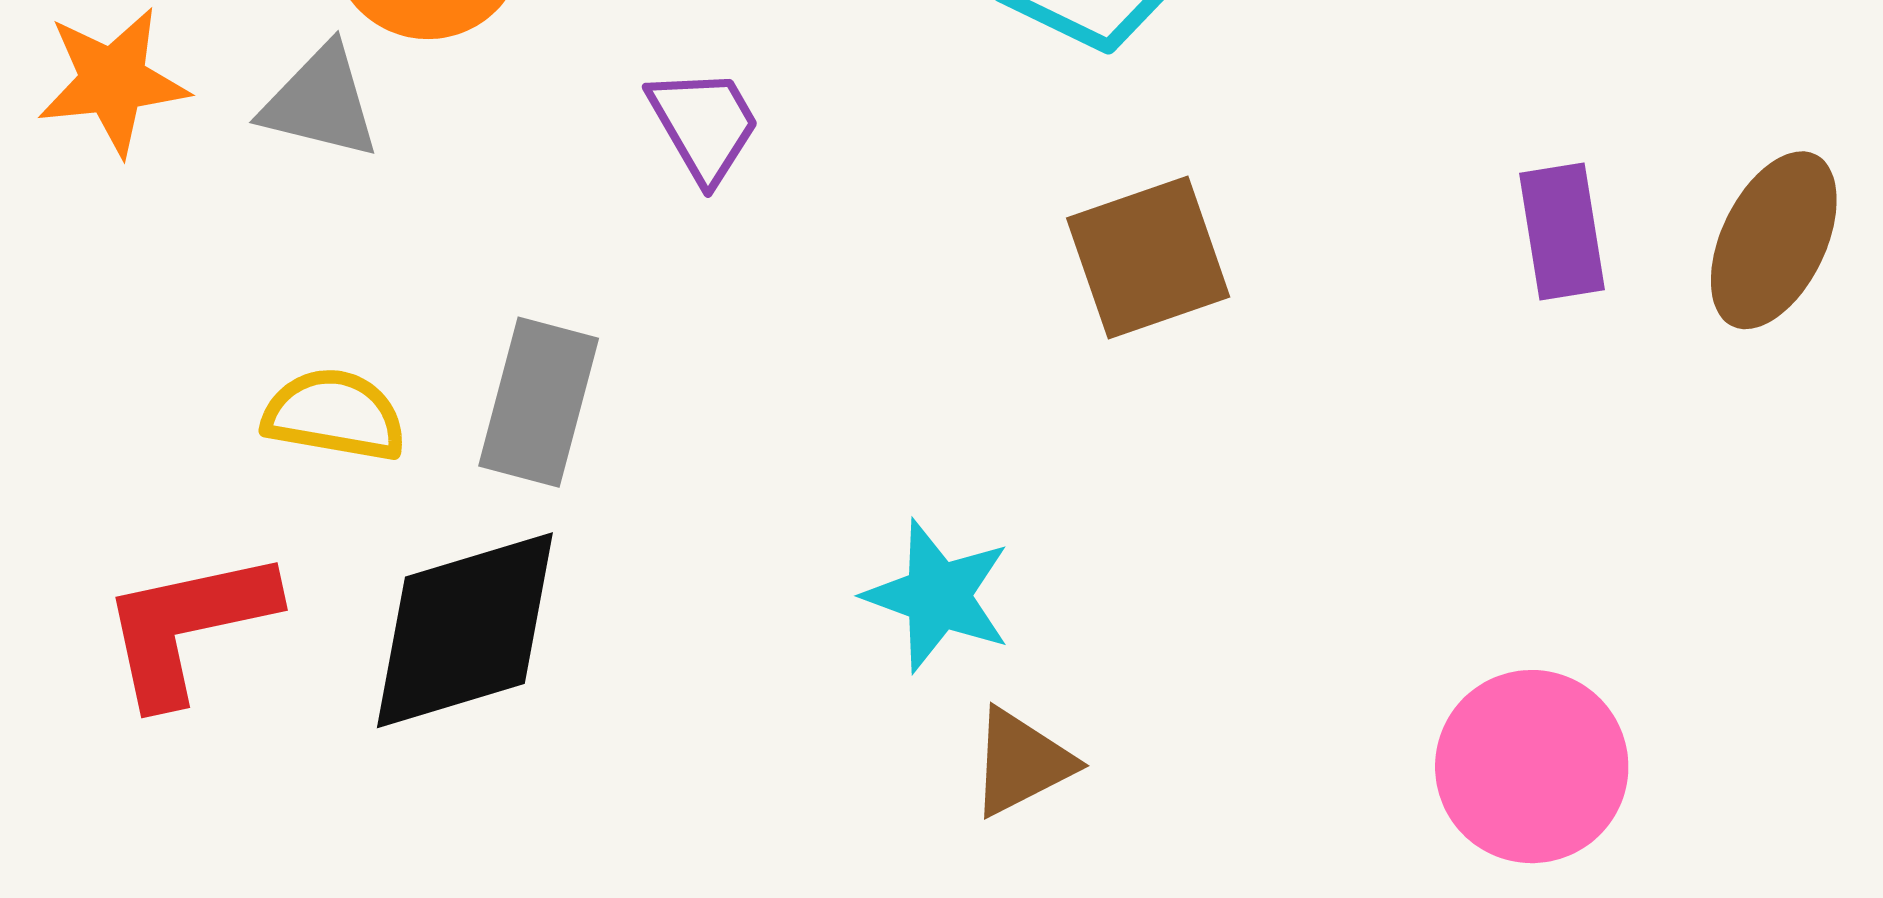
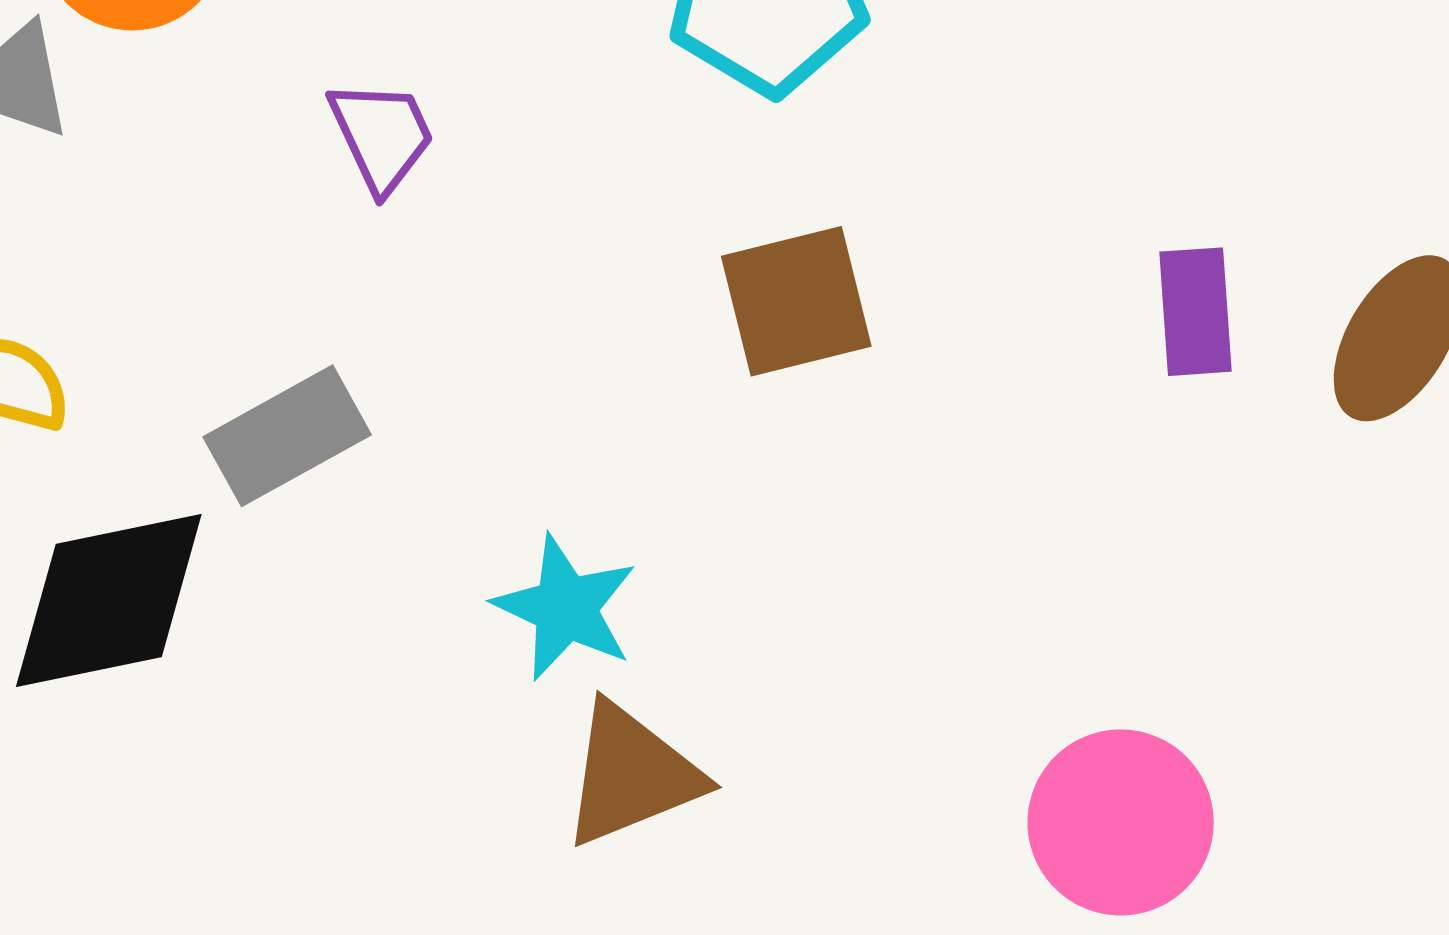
gray rectangle: (539, 402) -> (287, 436), moved, turned 41
brown triangle: (1021, 762) -> (631, 775), size x1.4

